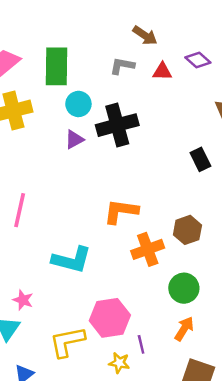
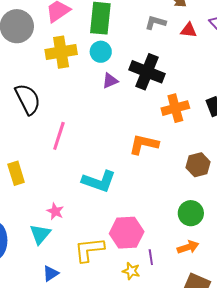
cyan circle: (78, 104) -> (101, 52), moved
black cross: (117, 125) -> (147, 72), turned 32
orange cross: (148, 249) -> (175, 108), moved
orange arrow: (184, 329) -> (188, 247), turned 35

